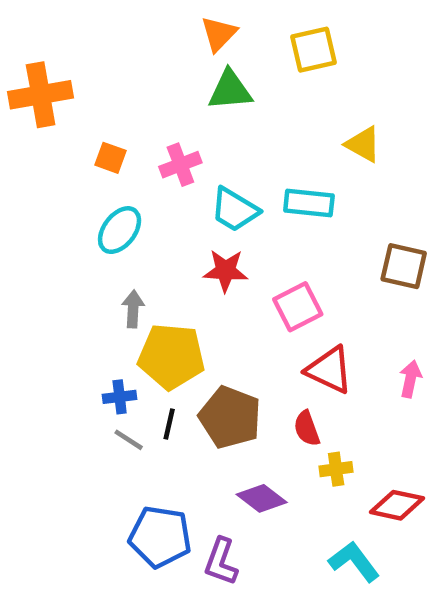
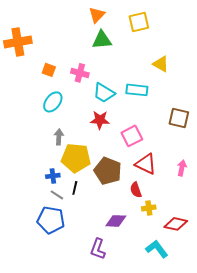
pink cross: (180, 165) -> (80, 73), turned 36
brown pentagon: (230, 417) -> (108, 171), moved
purple diamond: (262, 498) -> (116, 221), turned -35
blue pentagon: (160, 537) -> (51, 220), moved

